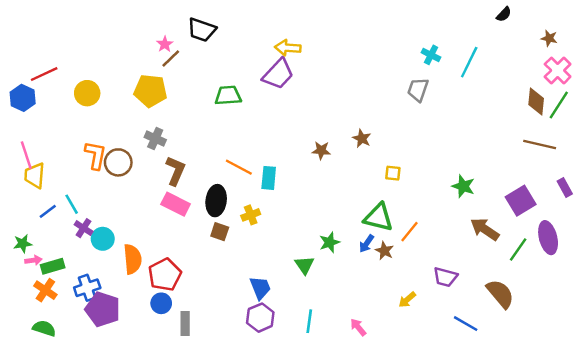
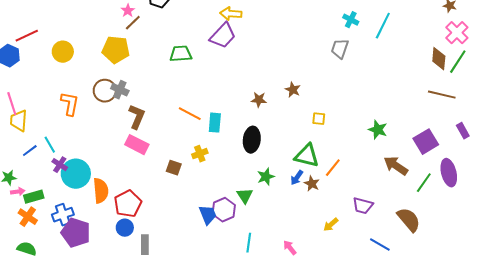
brown circle: (118, 162) -> (105, 91), moved
black ellipse: (216, 201) -> (252, 140), moved
cyan circle: (103, 239) -> (76, 174), size x1.5
purple hexagon: (260, 318) -> (224, 210), moved

